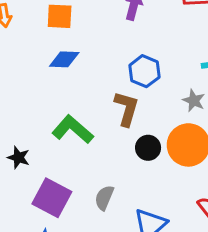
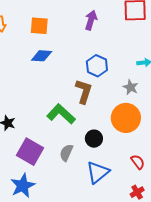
green L-shape: (73, 129) -> (61, 114), moved
black circle: (148, 148) -> (94, 139), moved

